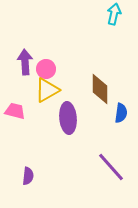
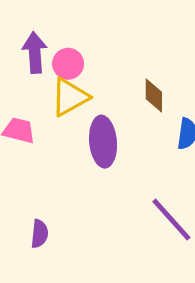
brown diamond: (100, 89) -> (154, 96), size x0.7

